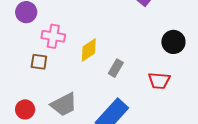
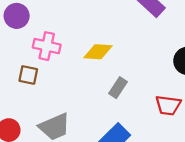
yellow diamond: (89, 50) -> (98, 52), moved, turned 35

